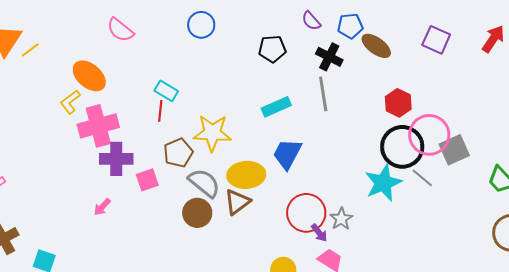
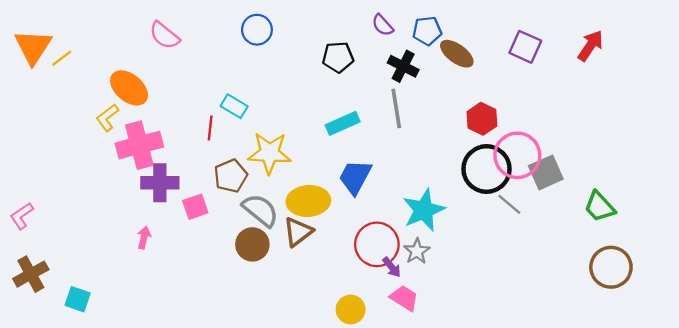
cyan rectangle: (166, 91) -> (234, 106), moved
cyan star: (383, 183) -> (424, 210), moved
pink arrow: (102, 207) -> (144, 238), turned 150

